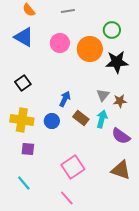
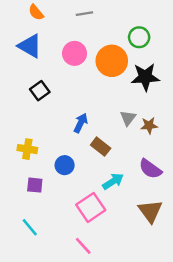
black square: (23, 83) -> (40, 91), moved
cyan arrow: (102, 119) -> (113, 181), moved, turned 42
yellow cross: (22, 120) -> (27, 149), size x0.7
blue circle: (52, 121) -> (65, 165), moved
brown triangle: (121, 170) -> (150, 211), turned 35

